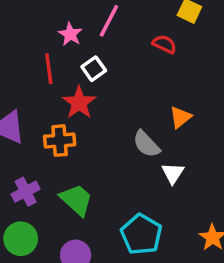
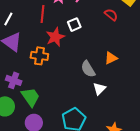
white square: (94, 69) -> (74, 25), moved
purple cross: (26, 192) -> (14, 80), turned 35
green trapezoid: (76, 200) -> (30, 97), moved

